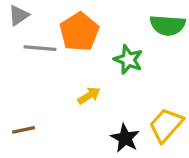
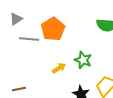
green star: (128, 60) -> (83, 60), moved

